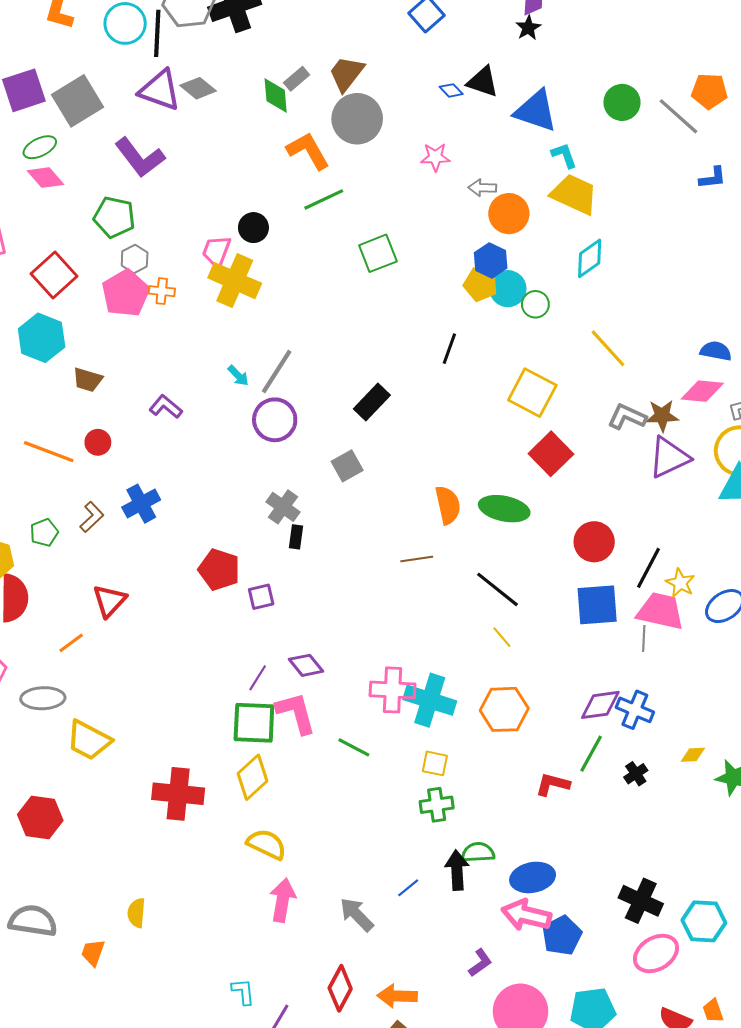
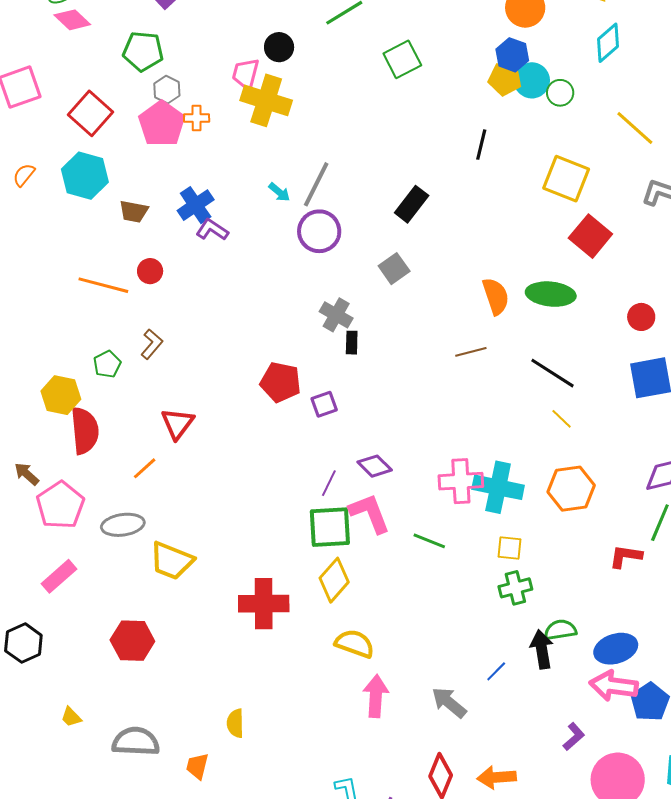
blue cross: (141, 504) -> (196, 205), moved
red circle: (594, 542) -> (641, 317), size x0.7

